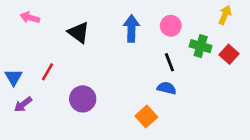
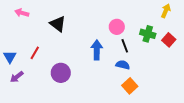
pink circle: (171, 26) -> (117, 27), moved
blue arrow: (131, 28) -> (97, 50), moved
orange square: (146, 117) -> (130, 86), moved

